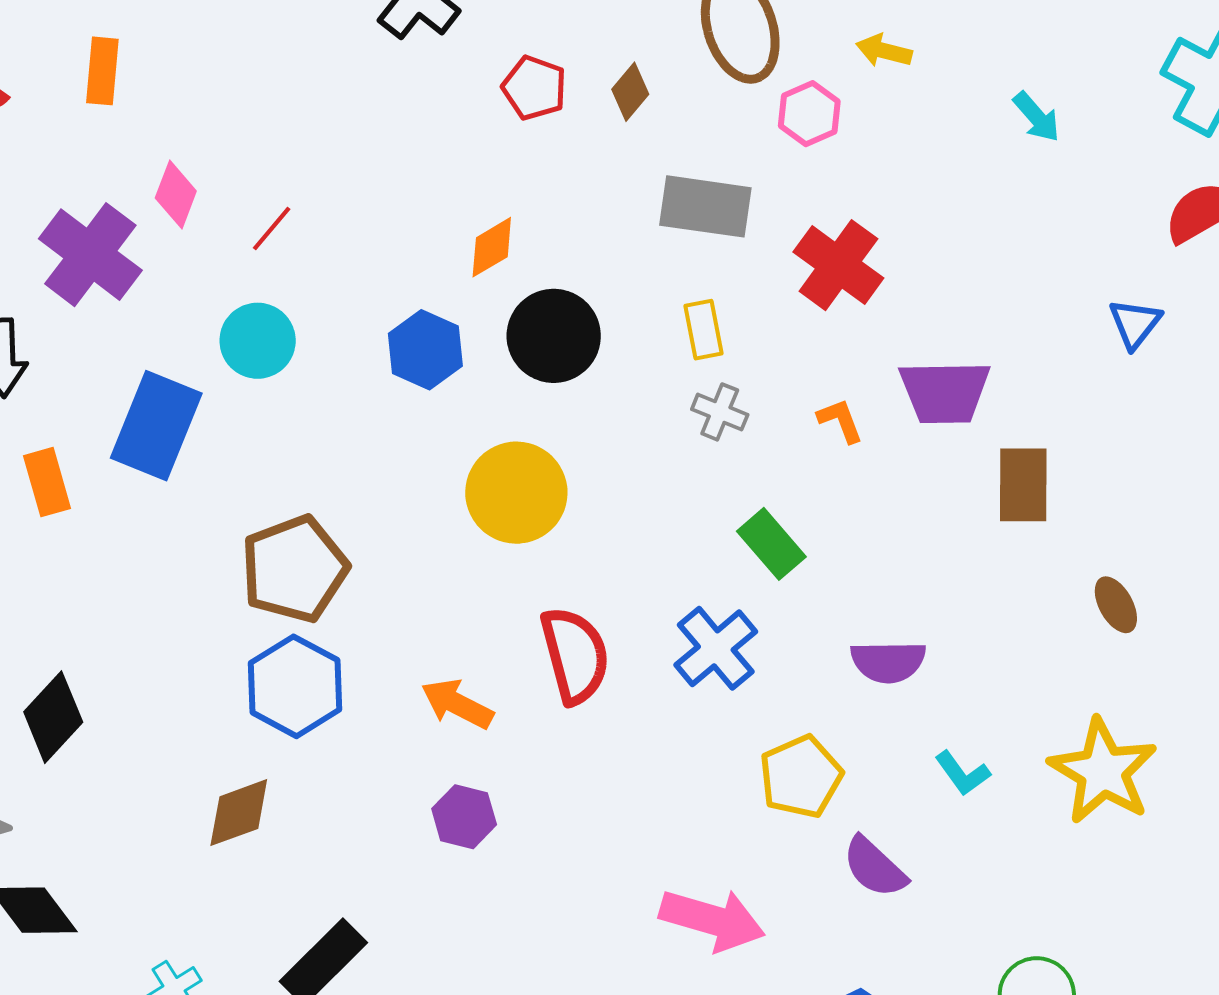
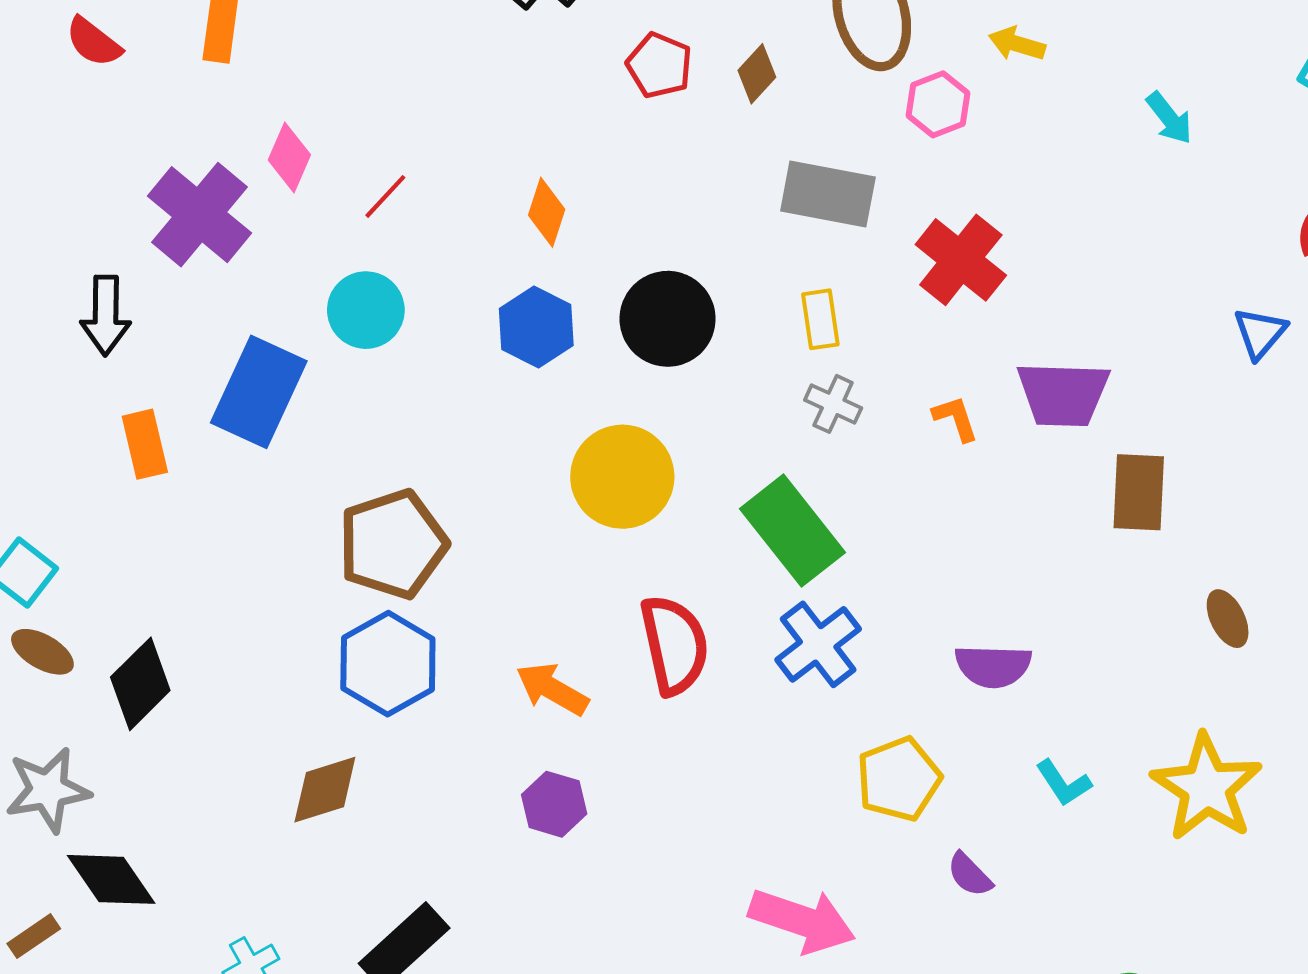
orange diamond: (492, 247) -> (547, 212), moved, turned -44
green rectangle: (771, 544) -> (793, 531), moved, size x1.5
purple semicircle: (875, 867) -> (970, 875), size x0.7

